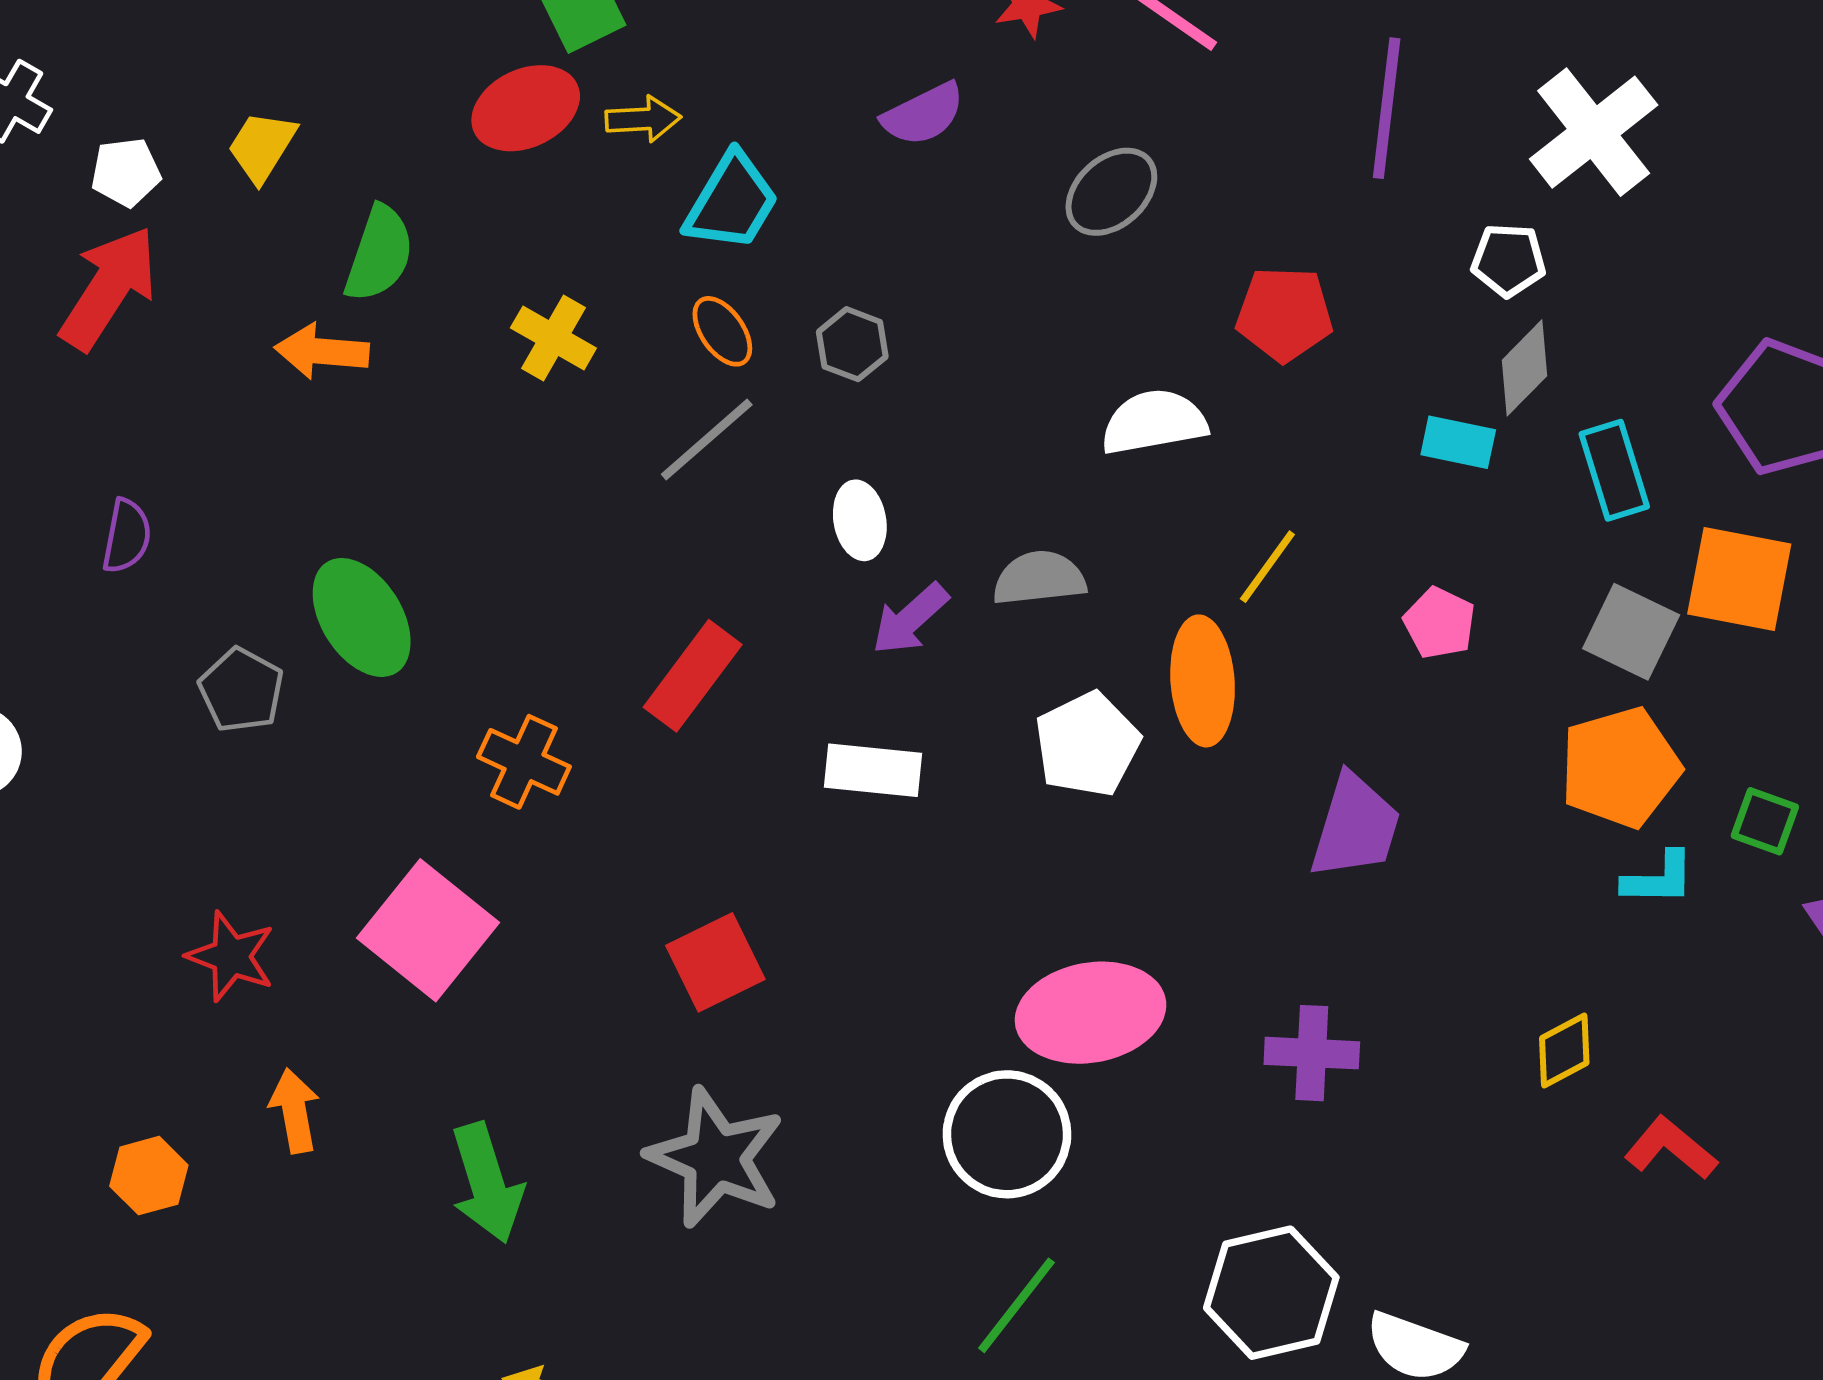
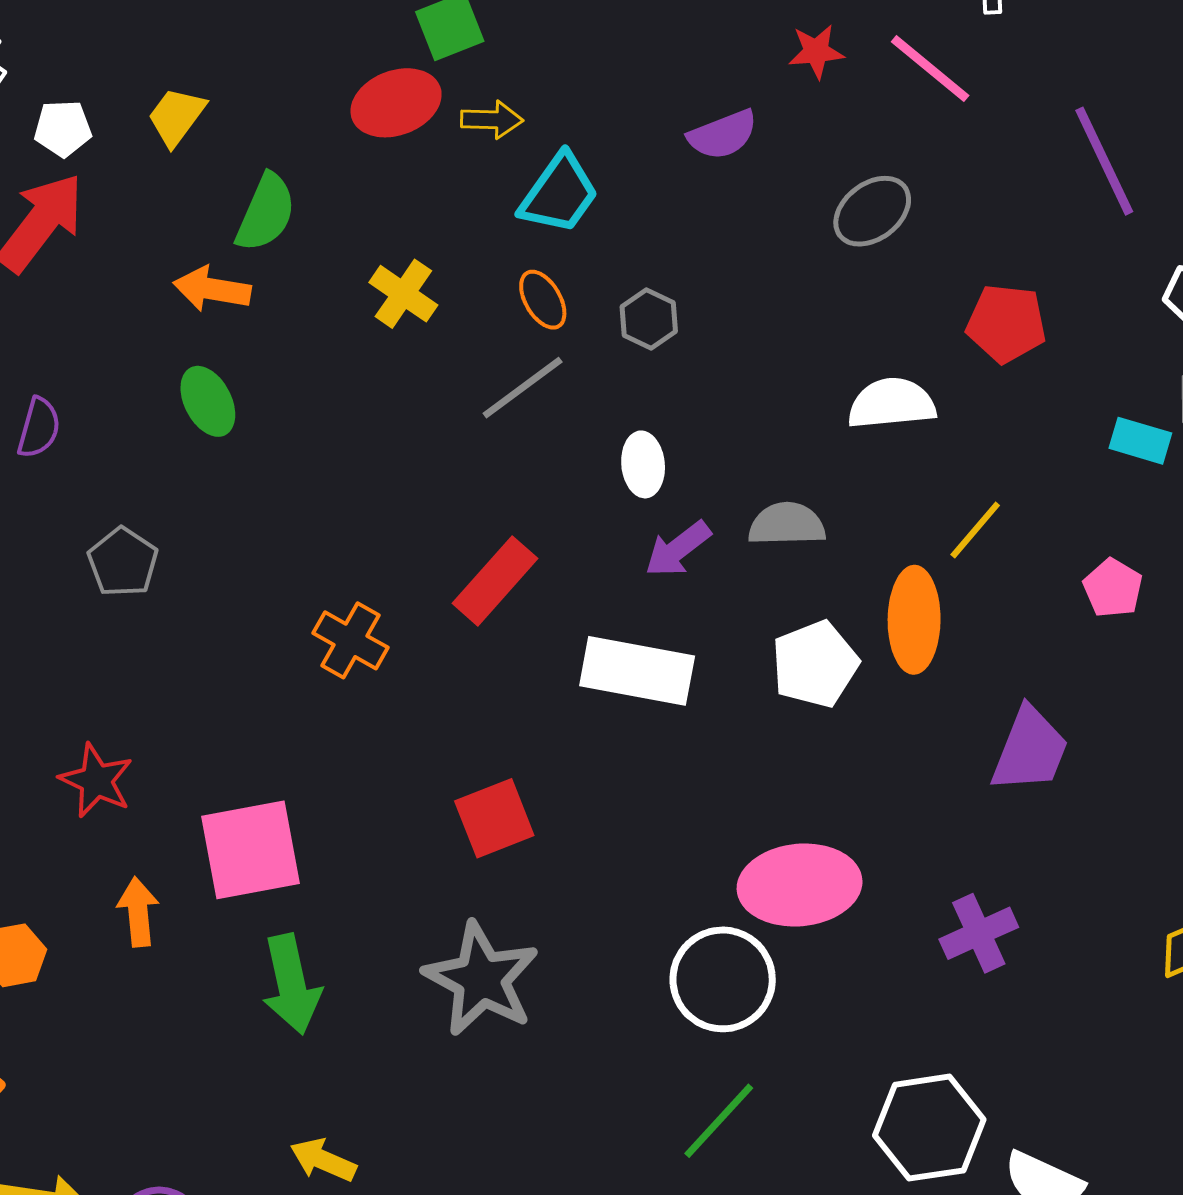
purple line: (1387, 108) -> (1104, 161), turned -37
green ellipse: (362, 617) -> (208, 401), moved, size x0.7
white rectangle: (873, 770) -> (637, 671), size x1.4
pink square: (428, 930) -> (250, 850), moved, turned 36
purple cross: (1312, 1053) -> (979, 933), turned -32

